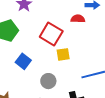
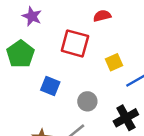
yellow square: (63, 54) -> (114, 62), moved

